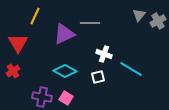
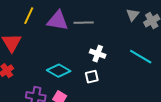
purple triangle: (64, 34) -> (58, 21), moved, turned 35
cyan line: (131, 69) -> (141, 57), moved

